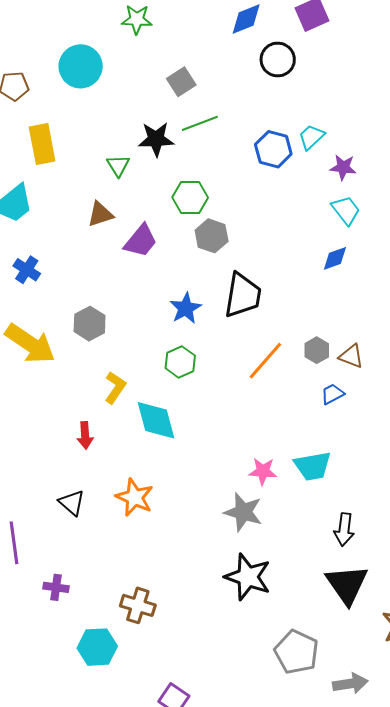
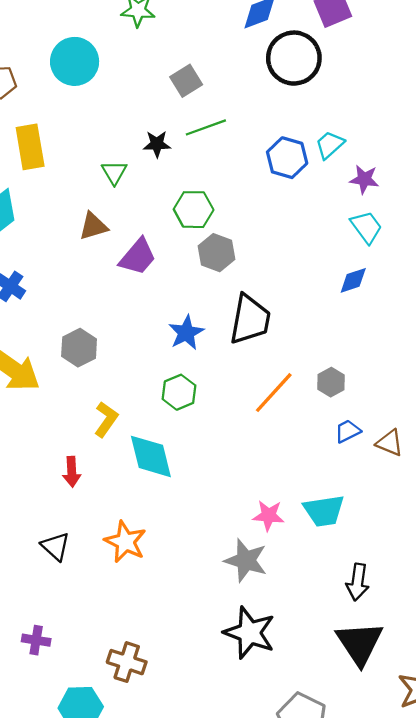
black circle: (278, 60) -> (294, 58), size x1.4
black star: (156, 139) -> (157, 144), size x0.7
brown triangle: (351, 356) -> (390, 443), moved

